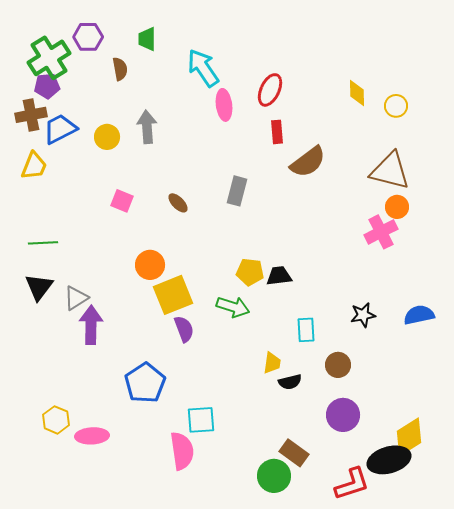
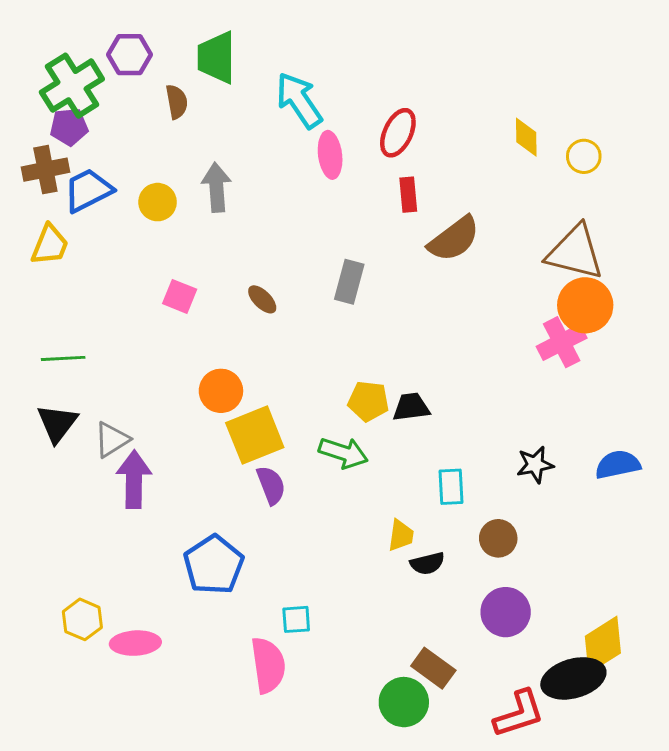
green trapezoid: (147, 39) -> (217, 58), size x1.5
orange circle: (397, 207) -> (585, 305), size x1.6
cyan square: (201, 420) -> (296, 619), size x0.7

